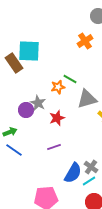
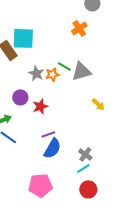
gray triangle: (87, 99) -> (81, 71), moved
gray star: (38, 103) -> (36, 73), moved
red star: (57, 118) -> (40, 106), moved
blue semicircle: (73, 173) -> (52, 148), moved

